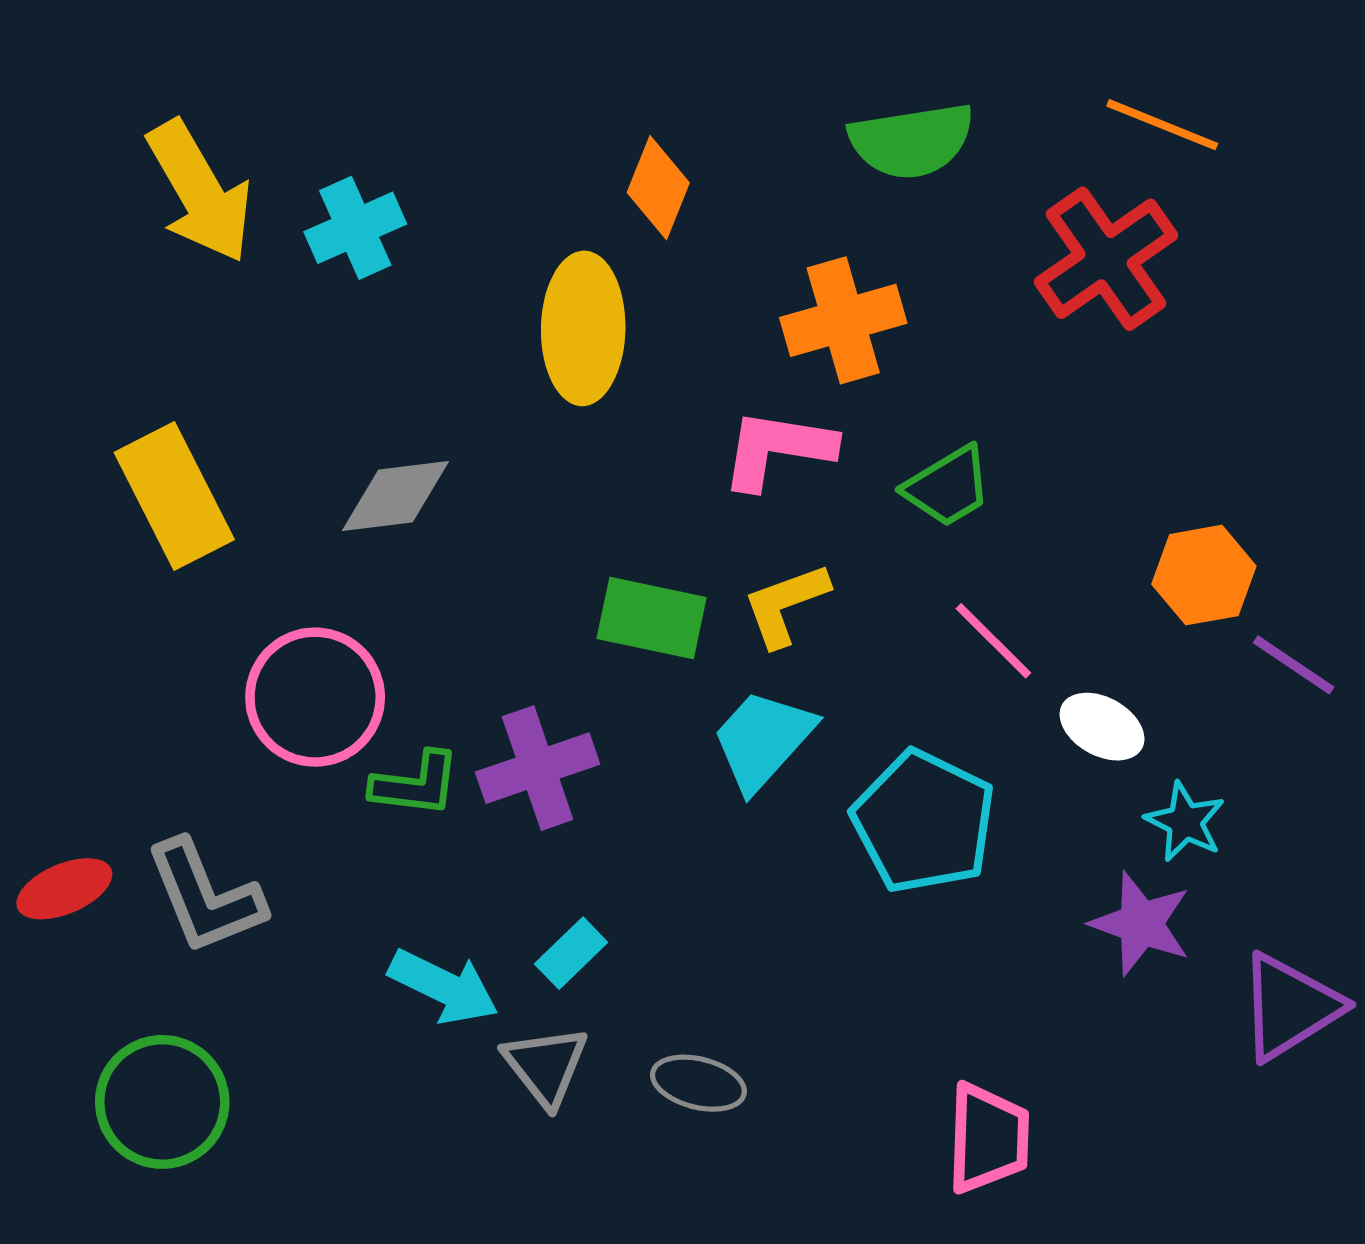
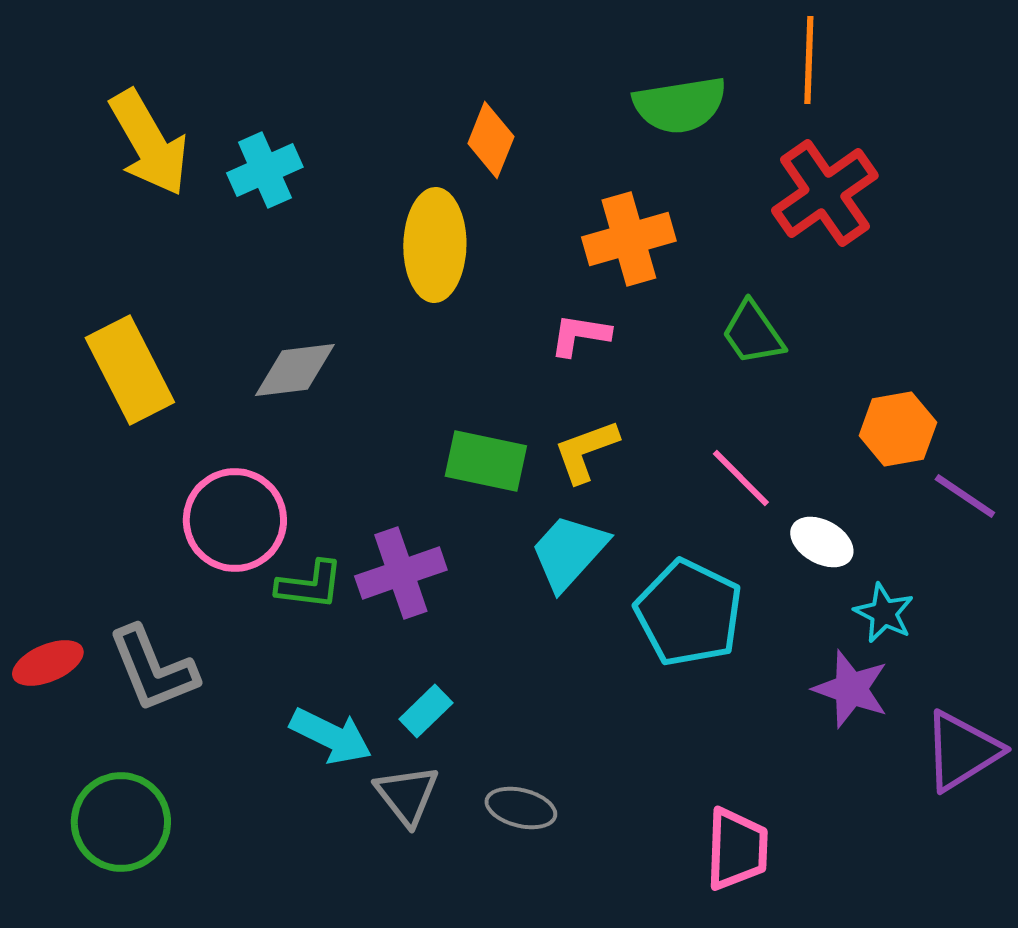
orange line: (1162, 125) -> (809, 60), moved, turned 70
pink L-shape: (778, 449) -> (580, 335), size x0.7
green trapezoid: (948, 487) -> (753, 333), moved, turned 86

